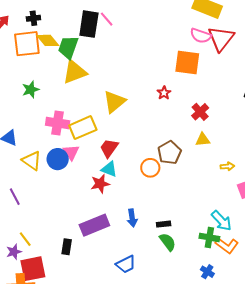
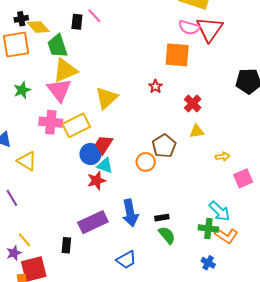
black rectangle: (89, 24) -> (77, 22), size x0.6
yellow diamond: (48, 40) -> (38, 27), moved
green trapezoid: (68, 47) -> (57, 46), turned -35
pink triangle: (71, 152) -> (59, 90), moved, size x1.5
blue circle: (58, 159) -> (90, 154), moved
blue arrow: (132, 218) -> (130, 213), size x1.5

